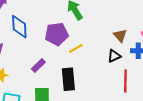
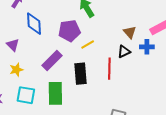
purple rectangle: (38, 65) -> (52, 61), size x1.5
red line: (125, 81) -> (109, 69), moved

